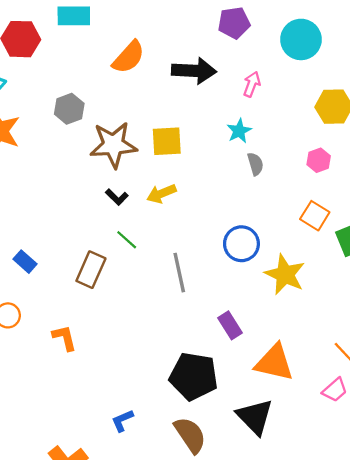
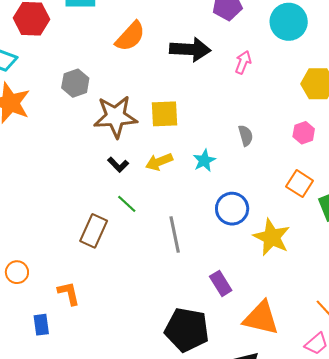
cyan star: (239, 131) -> (204, 161), moved
blue rectangle: (25, 262) -> (41, 325), moved, turned 40

